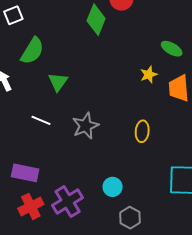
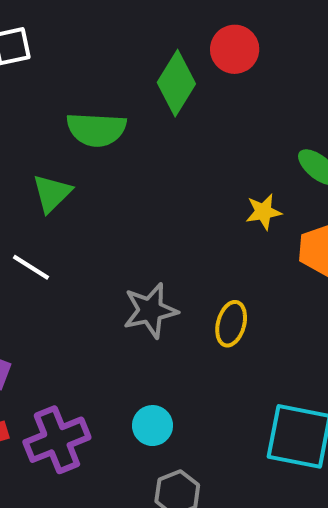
green semicircle: (32, 51) -> (96, 129), moved, turned 52
green triangle: (58, 82) -> (52, 193), moved
gray star: (86, 126) -> (150, 311), moved

